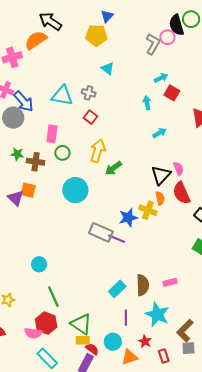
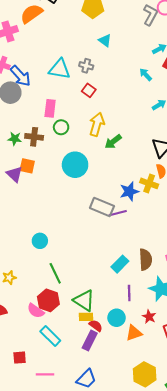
cyan arrow: (147, 103) -> (146, 74), turned -32
green star: (17, 154) -> (15, 139), moved
purple line: (116, 239) -> (118, 213), turned -36
pink semicircle: (33, 333) -> (36, 311), turned 30

